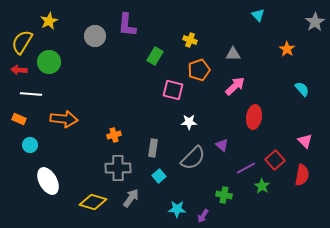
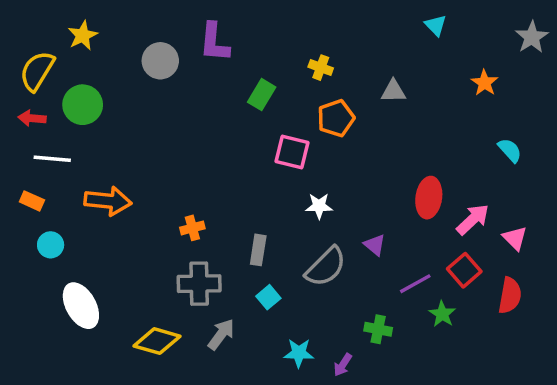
pink arrow: (235, 86) -> (473, 220), moved

